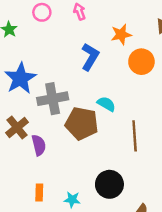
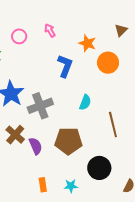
orange star: (121, 35) -> (87, 43), turned -30
cyan semicircle: (106, 104) -> (85, 102), turned 91
brown pentagon: (82, 123) -> (68, 141), moved

